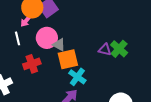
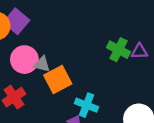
purple triangle: (105, 50) -> (139, 51), moved
cyan cross: (77, 77) -> (87, 105), moved

